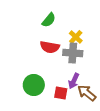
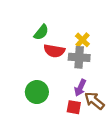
green semicircle: (49, 20) -> (41, 32), moved
red square: (61, 93) -> (74, 107), moved

